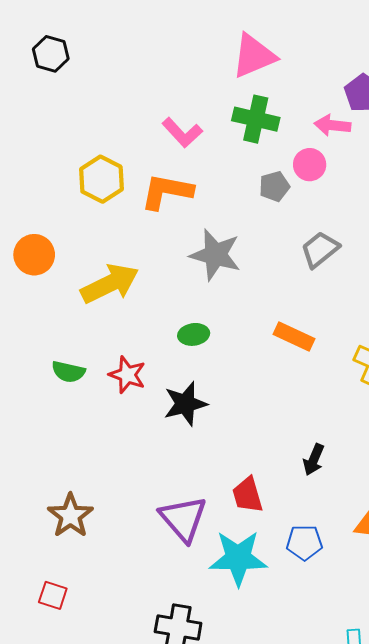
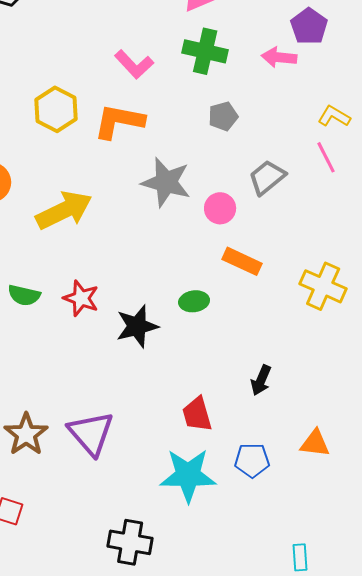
pink circle: (310, 165) -> (220, 208), moved
green ellipse: (194, 334) -> (194, 301), moved
purple triangle: (183, 519) -> (91, 433), moved

